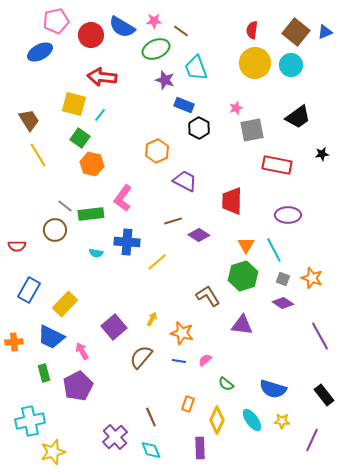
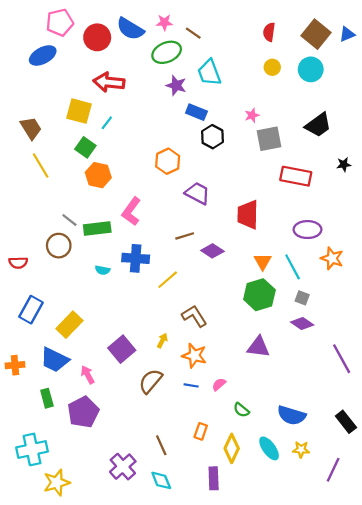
yellow circle: (255, 63) -> (272, 67), size x0.5
orange star: (312, 278) -> (332, 258), moved
brown L-shape: (208, 296) -> (194, 316), moved

